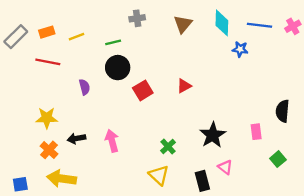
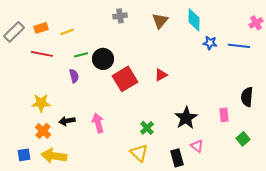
blue line: (260, 25) -> (239, 46), moved
green line: (113, 42) -> (81, 55), moved
red square: (143, 90) -> (125, 79), size x1.4
blue square: (20, 184) -> (24, 155), moved

